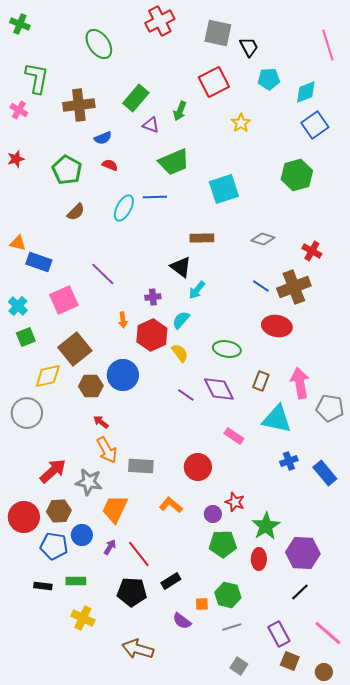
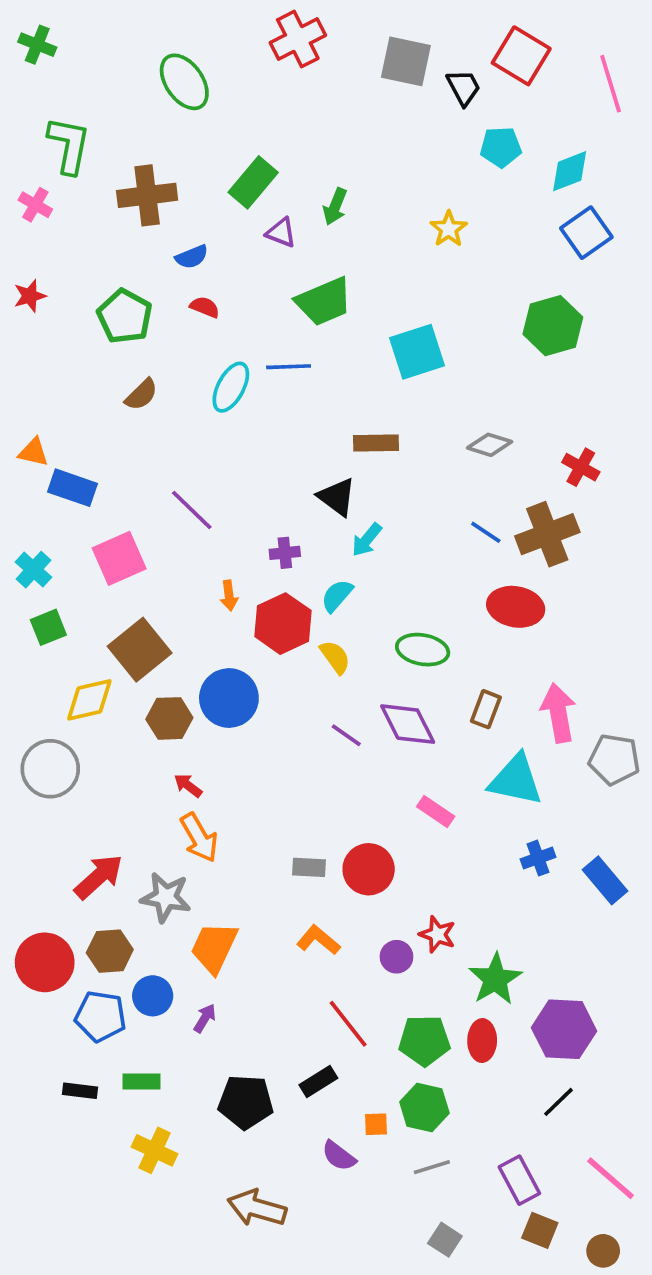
red square: (214, 82) -> (521, 56), moved, turned -32
gray rectangle: (141, 466) -> (309, 867), moved, size x0.7
green pentagon: (223, 544) -> (424, 1041), moved
red line: (139, 554) -> (348, 1024), moved

